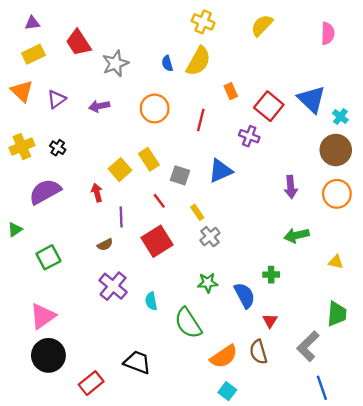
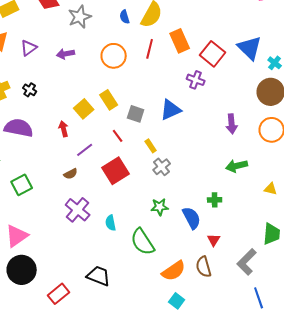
orange rectangle: (231, 91) -> (180, 41), size x1.6
red line: (201, 120) -> (150, 49), moved
purple semicircle: (45, 192) -> (19, 128), turned 40
purple line: (121, 217) -> (85, 150), turned 54

